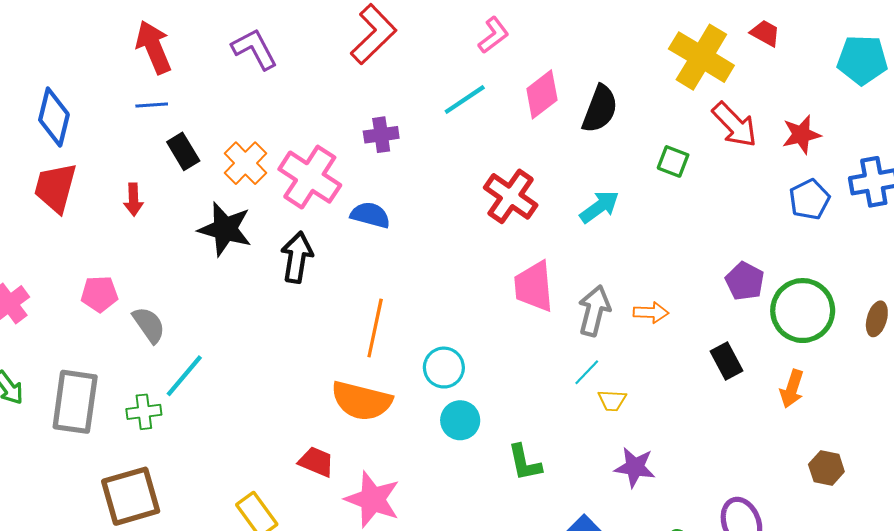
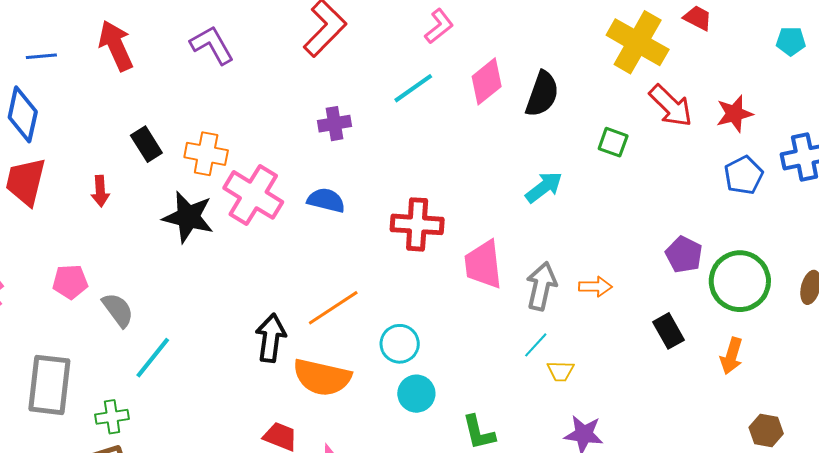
cyan pentagon: (862, 60) -> (791, 41), size x0.6
blue line: (152, 105) -> (41, 56), moved
orange cross: (245, 163) -> (206, 154), turned -33
pink cross: (310, 177) -> (253, 195), moved
red cross: (511, 196) -> (417, 224), moved, turned -30
black arrow: (297, 257) -> (271, 338), moved
orange line: (375, 328) -> (333, 308), turned 46
green cross: (144, 412) -> (112, 417), moved

